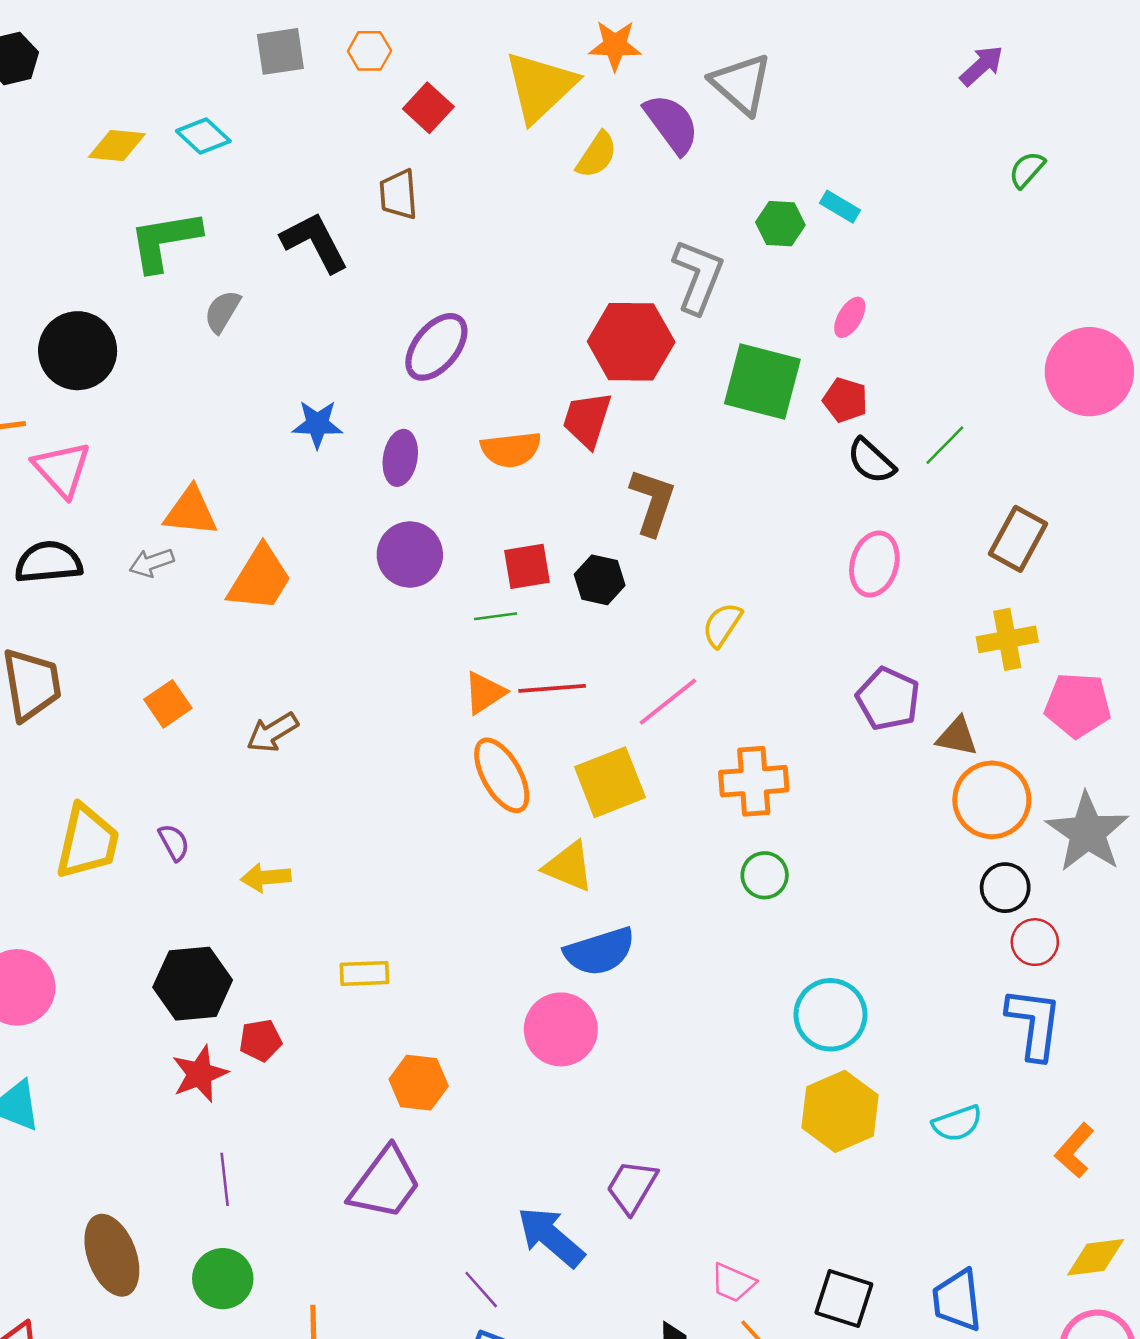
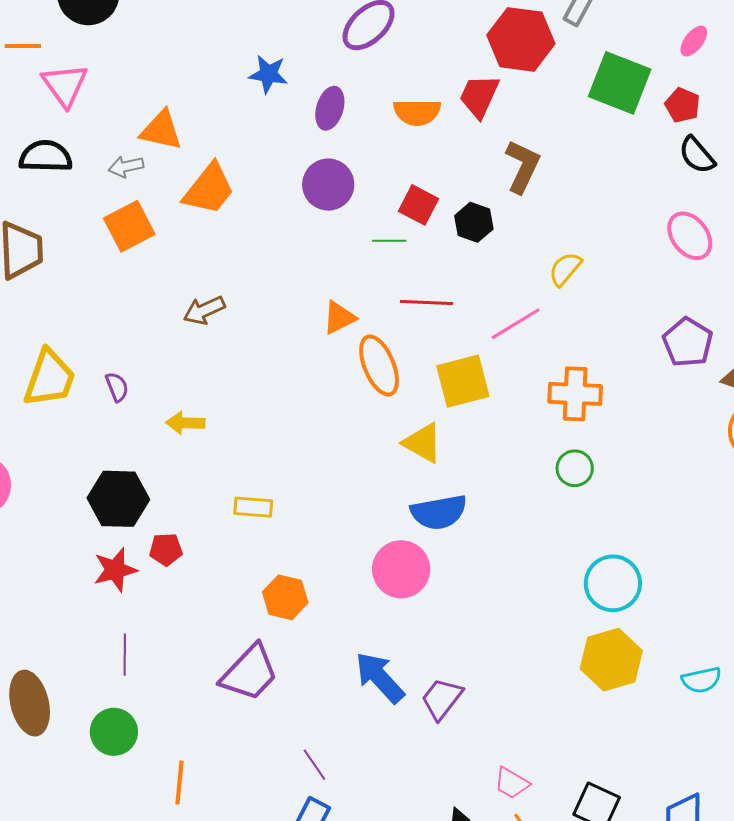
pink ellipse: (874, 564) -> (690, 236), turned -60
red square: (527, 566) -> (418, 205), turned 30
orange triangle: (485, 693) -> (339, 318), moved
orange square: (168, 704) -> (129, 226), moved, size x1.4
blue arrow: (551, 1237) -> (380, 678), moved

